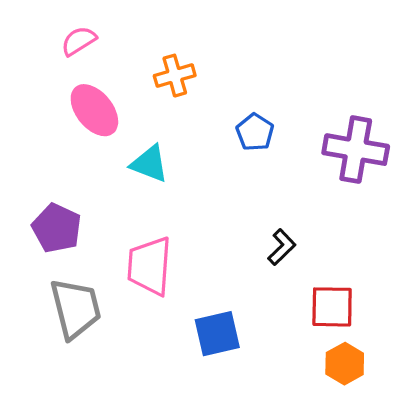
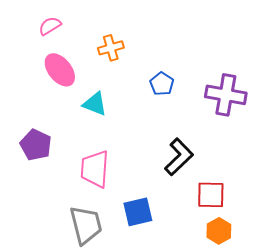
black L-shape: (282, 247) -> (179, 157), size x1.6
gray trapezoid: (76, 308) -> (86, 225), moved

